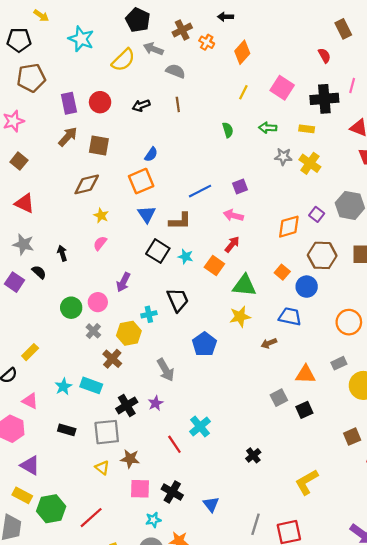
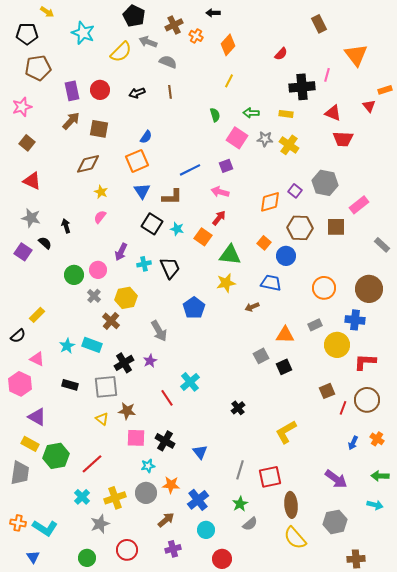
red semicircle: (324, 56) -> (281, 54), moved, turned 72
pink square: (282, 88) -> (237, 138), moved
cyan cross: (149, 314) -> (144, 264), moved

